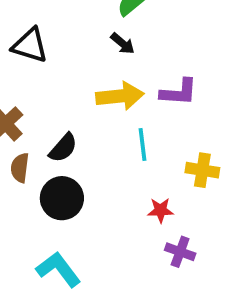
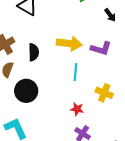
black arrow: (123, 44) -> (110, 15), moved
black semicircle: (63, 148) -> (34, 52), moved, turned -54

